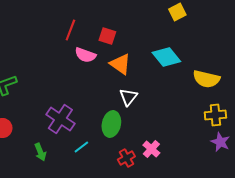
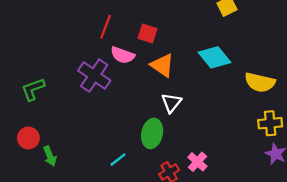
purple cross: (60, 119) -> (94, 76), moved
green arrow: (40, 152) -> (50, 156), moved

